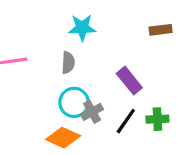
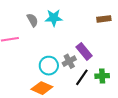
gray semicircle: (68, 63) -> (32, 20), moved, turned -32
gray cross: (92, 112) -> (69, 61), moved

